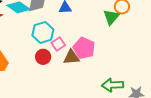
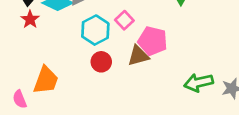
pink square: (58, 44) -> (124, 20), moved

